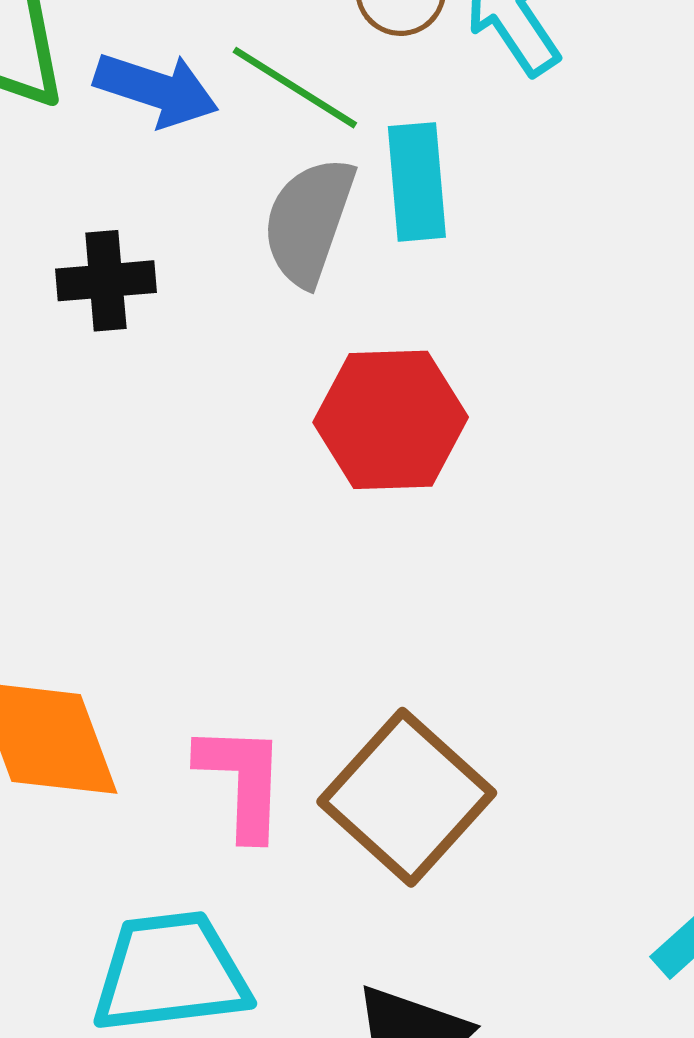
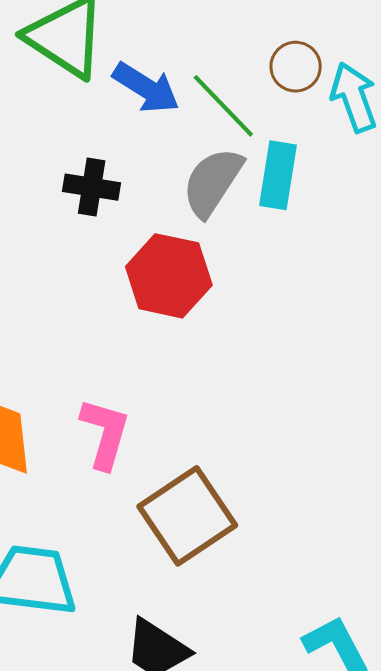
red hexagon: (391, 420) -> (169, 276), moved
pink L-shape: (242, 781) -> (105, 433), moved

